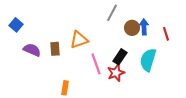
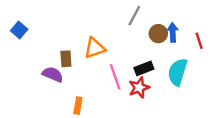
purple semicircle: (32, 50) -> (53, 74), moved
black rectangle: (120, 57) -> (144, 68), turned 35

